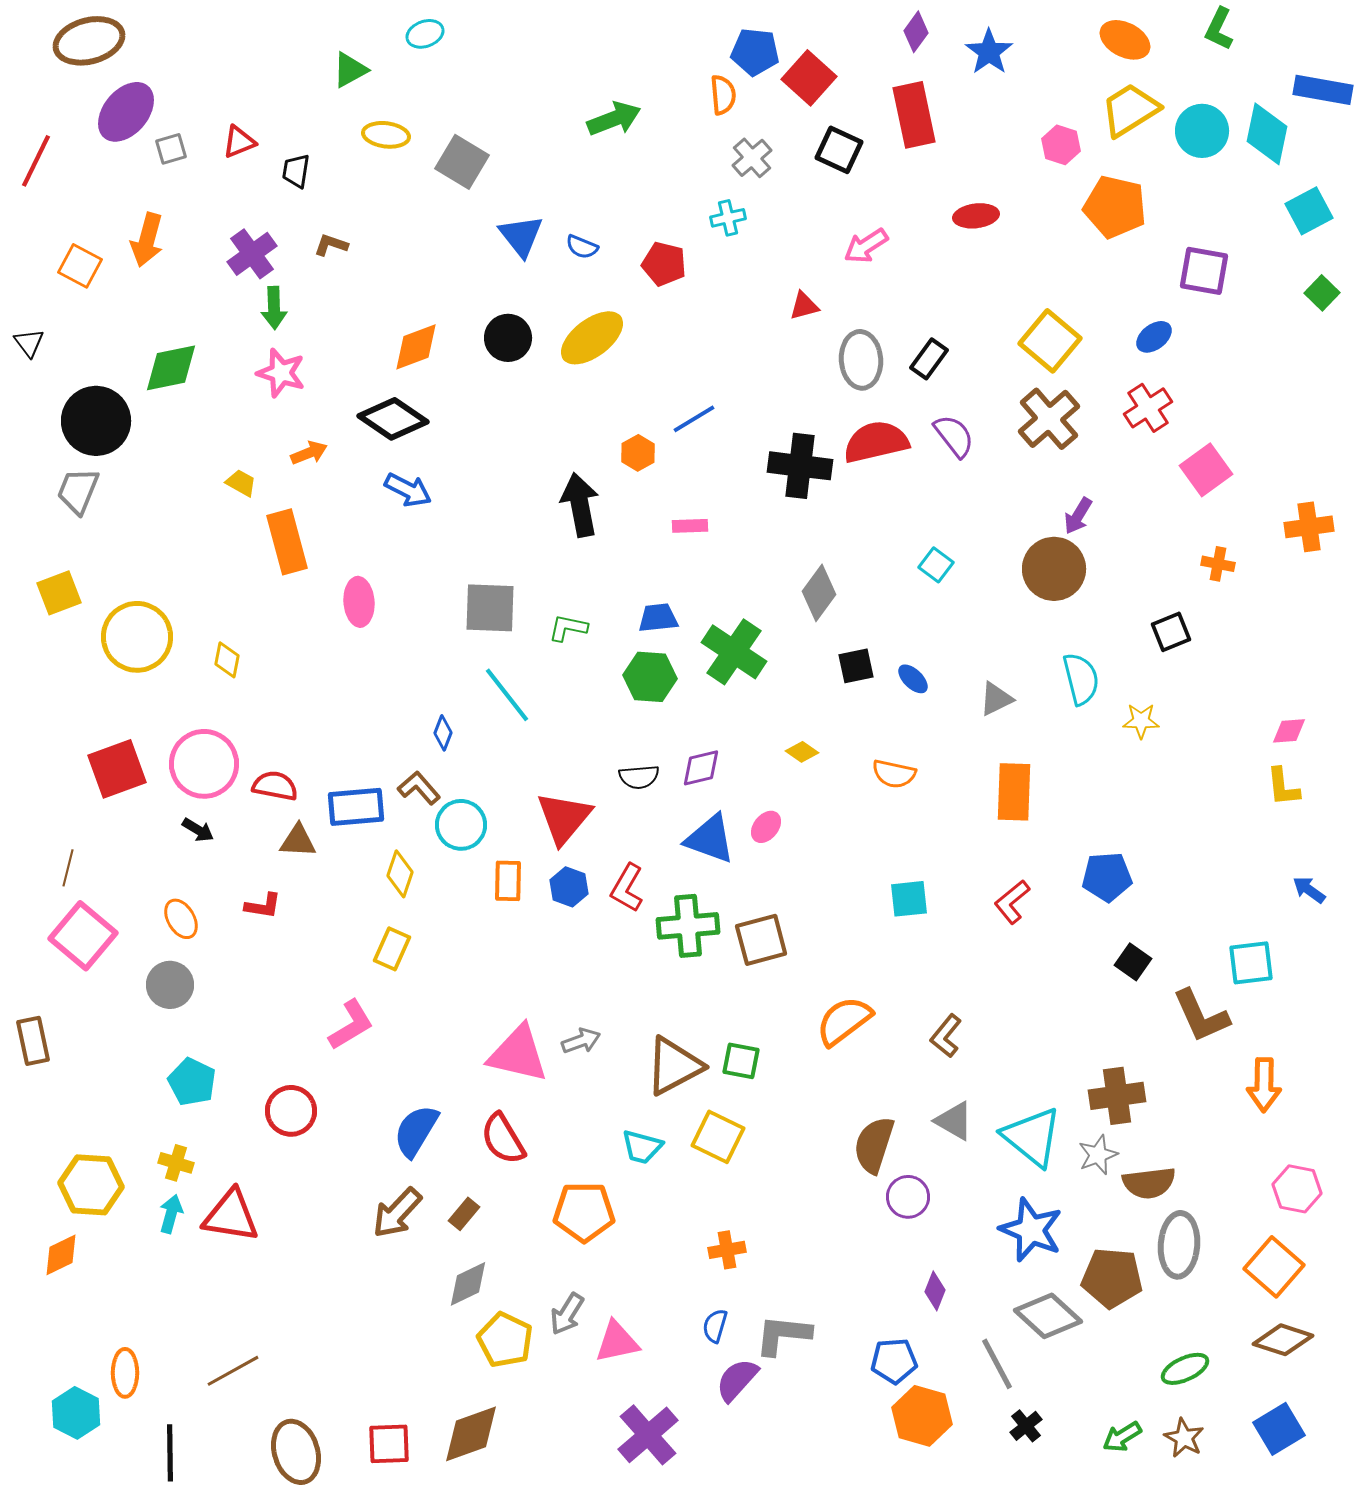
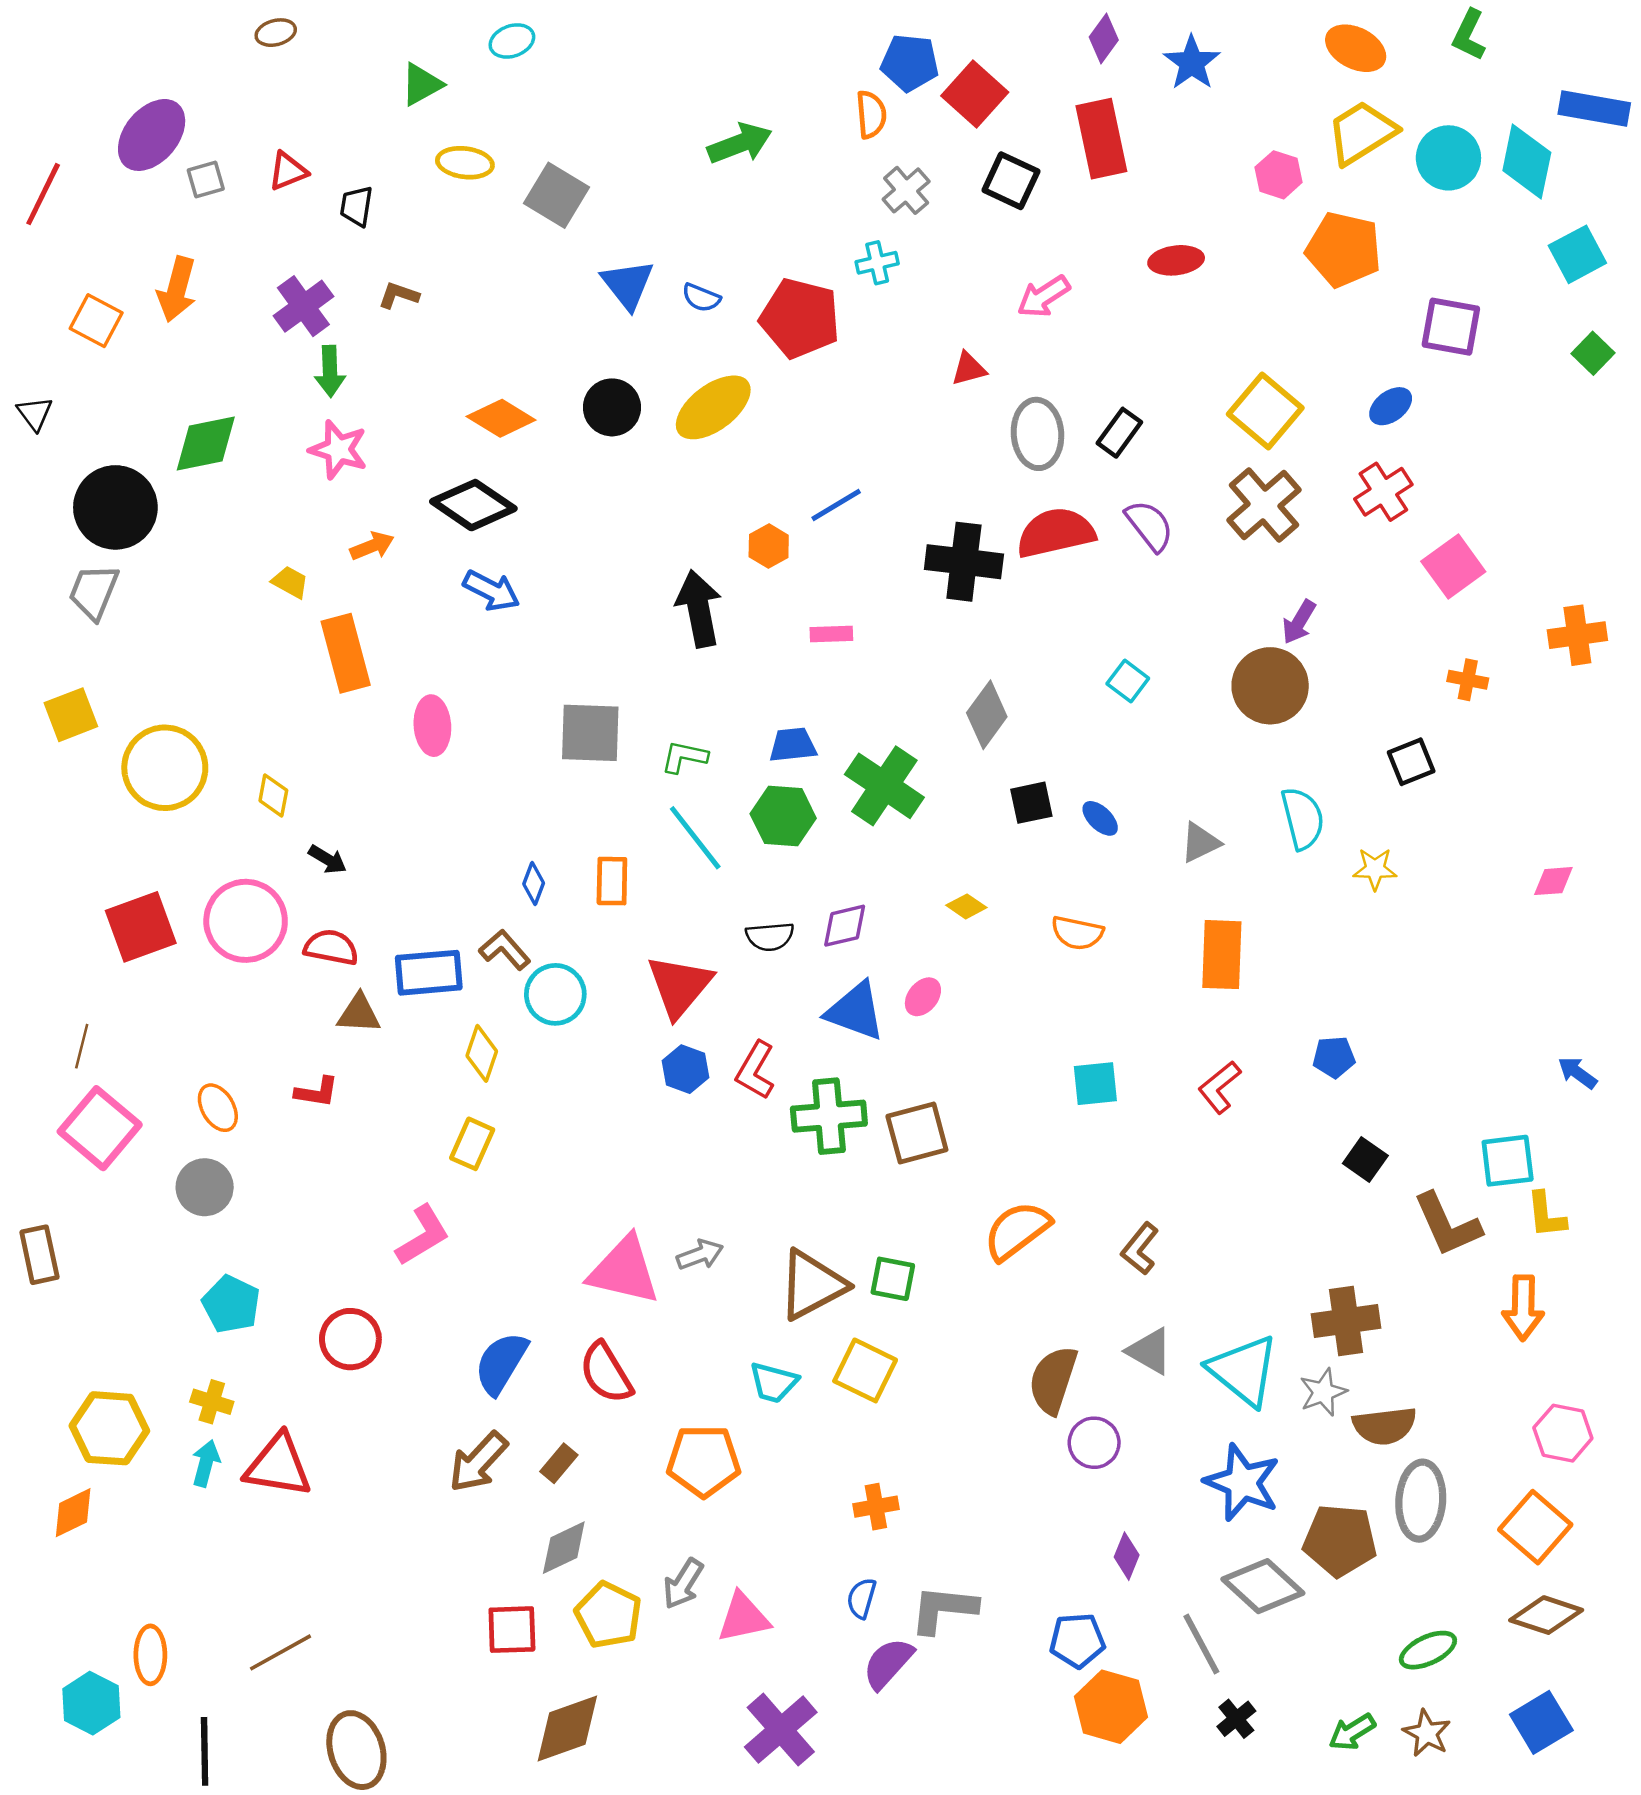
brown ellipse: (89, 41) -> (276, 33), moved, size x0.5
red pentagon: (664, 264) -> (800, 318), size x1.5
orange diamond: (416, 347) -> (501, 418), turned 52
cyan line: (507, 695) -> (695, 838), moved
yellow L-shape: (1283, 787) -> (1546, 1215), moved
black arrow: (198, 830) -> (328, 859), moved
blue pentagon: (1107, 877) -> (1334, 1057), size x0.7
orange rectangle: (508, 881) -> (612, 881), moved
red square: (389, 1444) -> (512, 1630), moved

